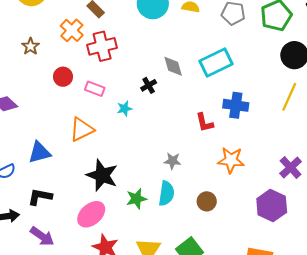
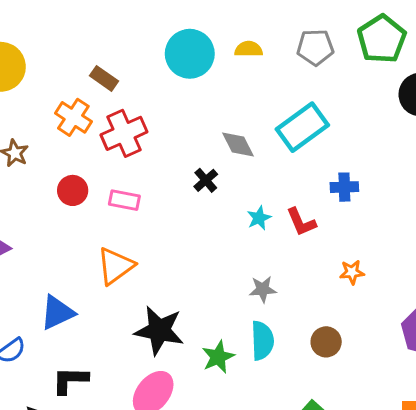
blue cross: (236, 105) -> (344, 187), size x0.7
cyan star: (125, 109) -> (259, 218), moved
orange star: (231, 160) -> (352, 272), size x0.6

